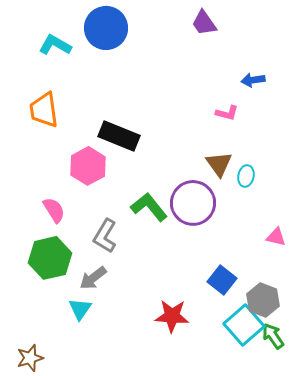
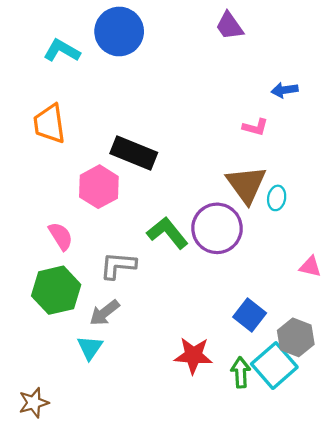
brown triangle: (219, 164) -> (246, 184), size x1.4
gray L-shape: (105, 236) -> (118, 265), turned 64
green arrow: (273, 336) -> (241, 372), moved, turned 32

